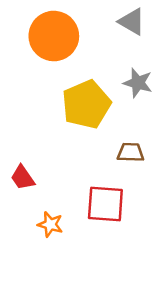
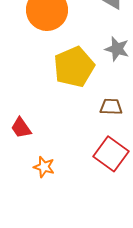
red square: (105, 204) -> (111, 154), moved, turned 32

